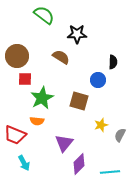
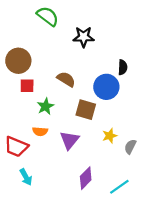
brown semicircle: (61, 57) -> (66, 79), moved
blue circle: (98, 80) -> (106, 87), size x1.5
green star: (42, 98) -> (46, 106), size x0.7
purple triangle: (64, 143) -> (69, 140), moved
cyan line: (110, 172) -> (119, 187), turned -30

